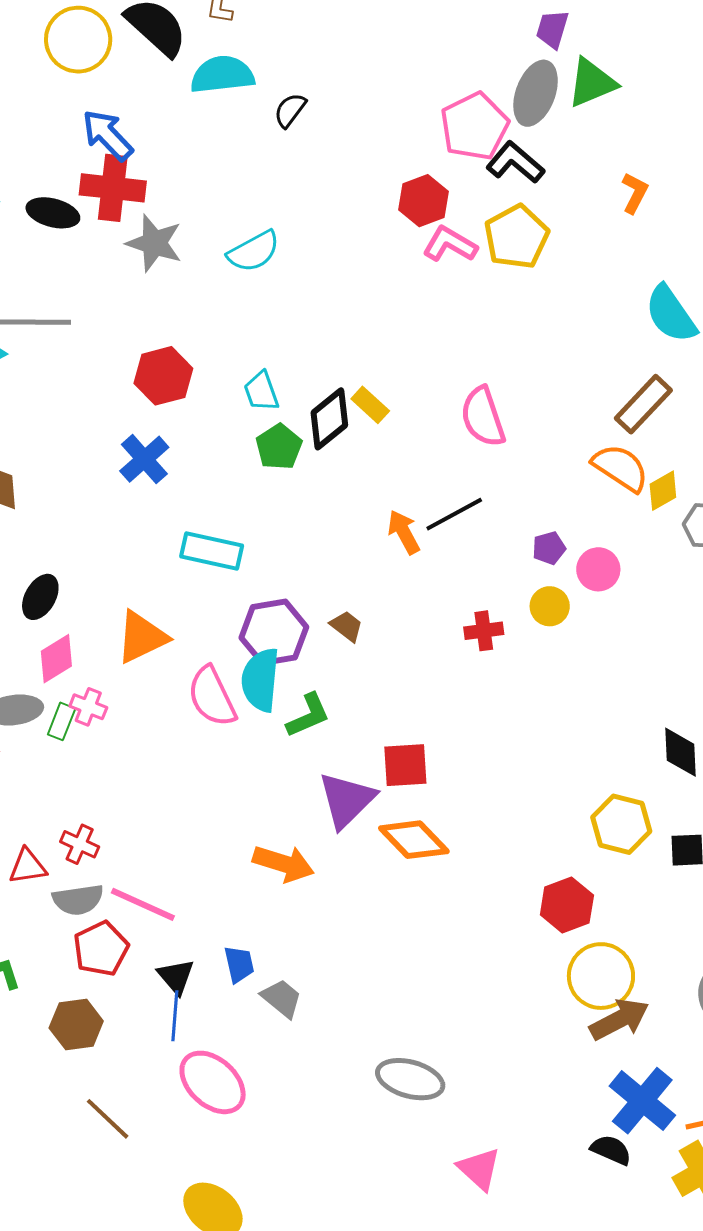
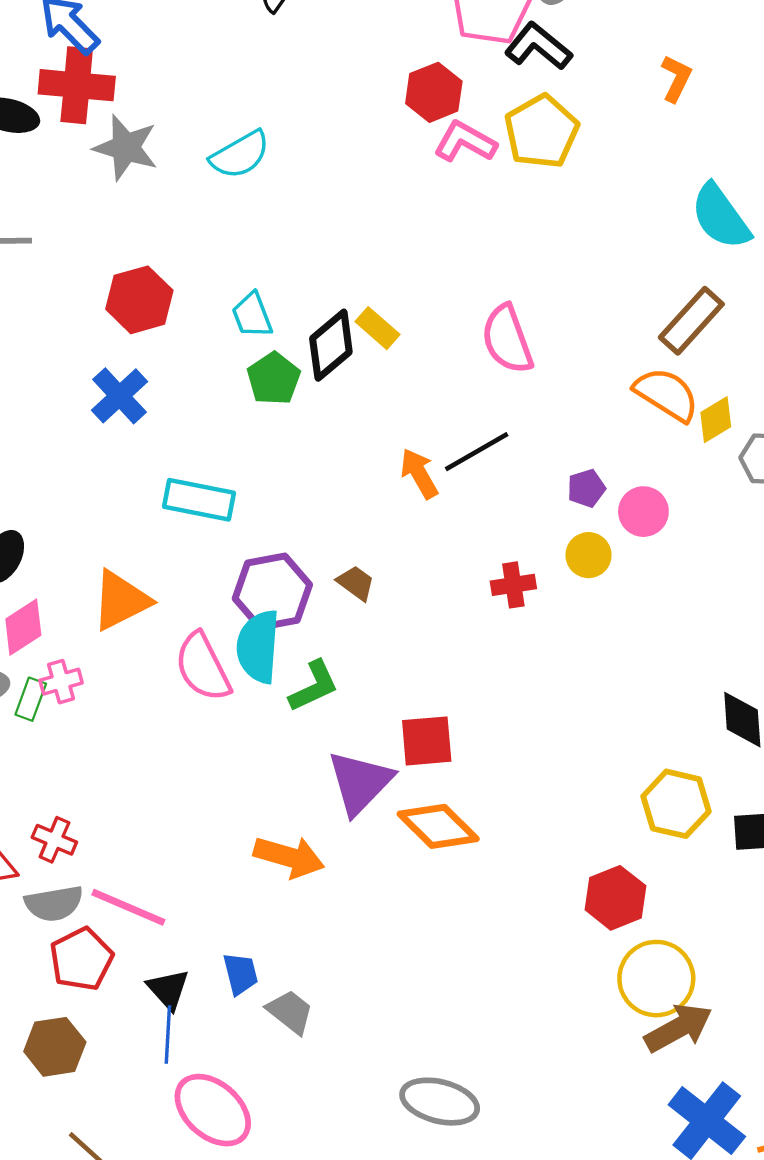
pink cross: (88, 707) -> (61, 682), turned -36

